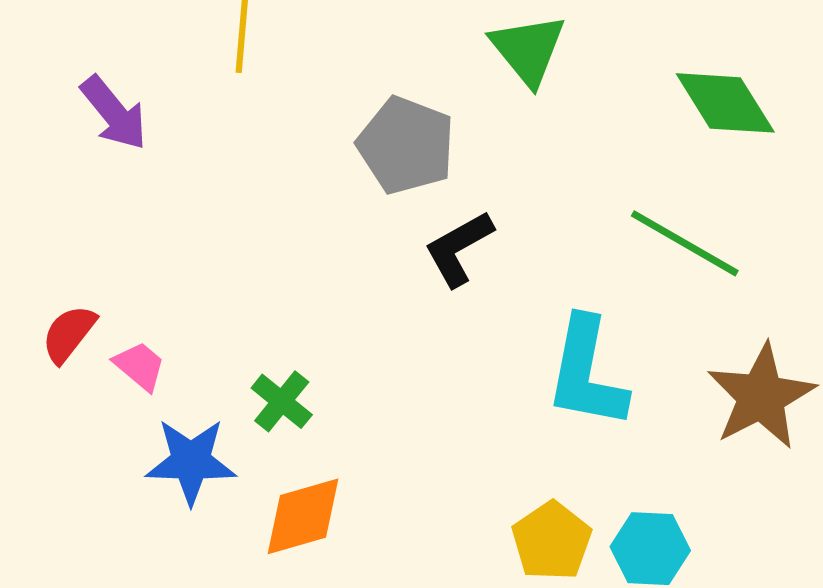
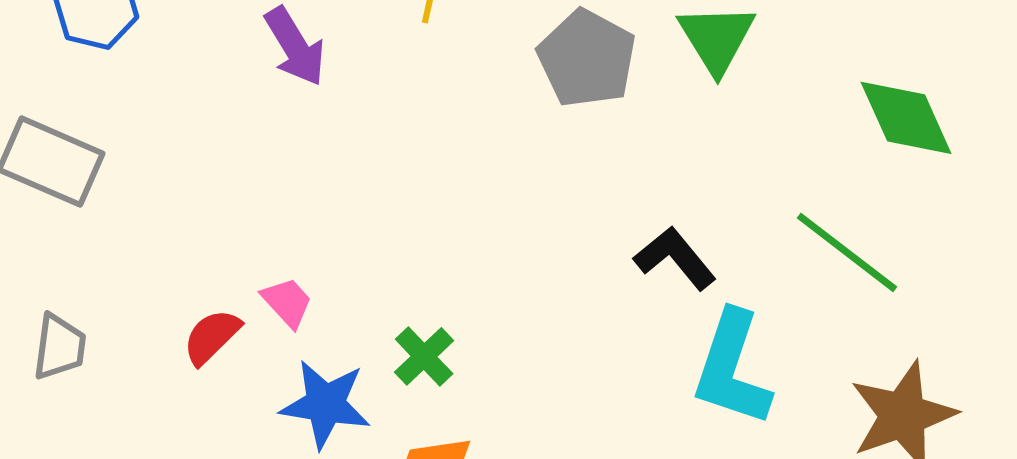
gray pentagon: (406, 145) -> (587, 58), moved
black L-shape: (459, 249) -> (675, 258), moved, turned 72
red semicircle: (69, 334) -> (212, 337), moved

